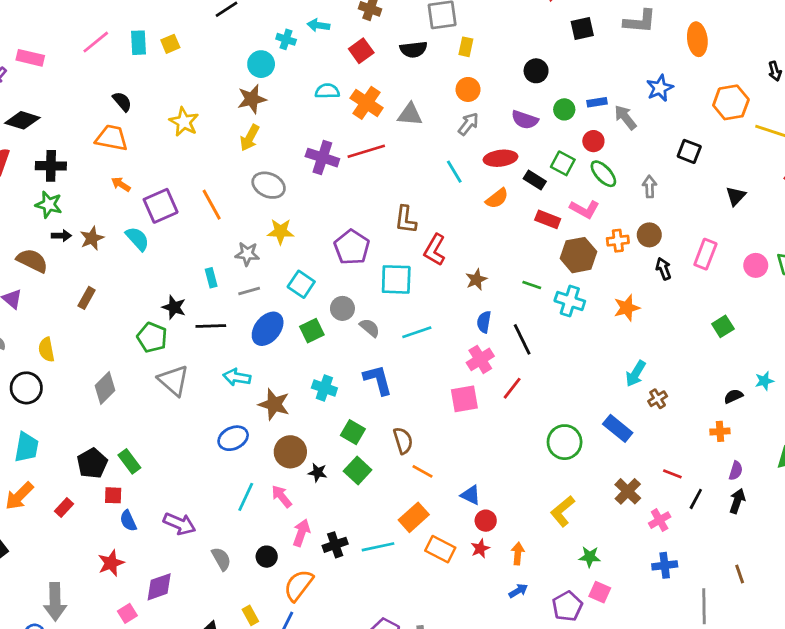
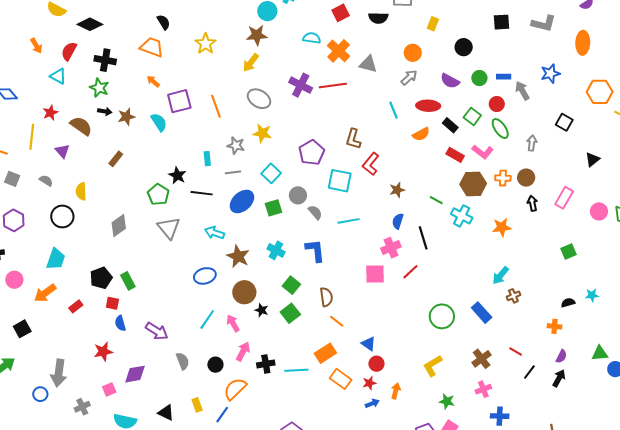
yellow rectangle: (466, 47) -> (433, 24), moved
pink cross: (660, 520) -> (483, 389), moved
blue arrow: (518, 591) -> (372, 403), moved

